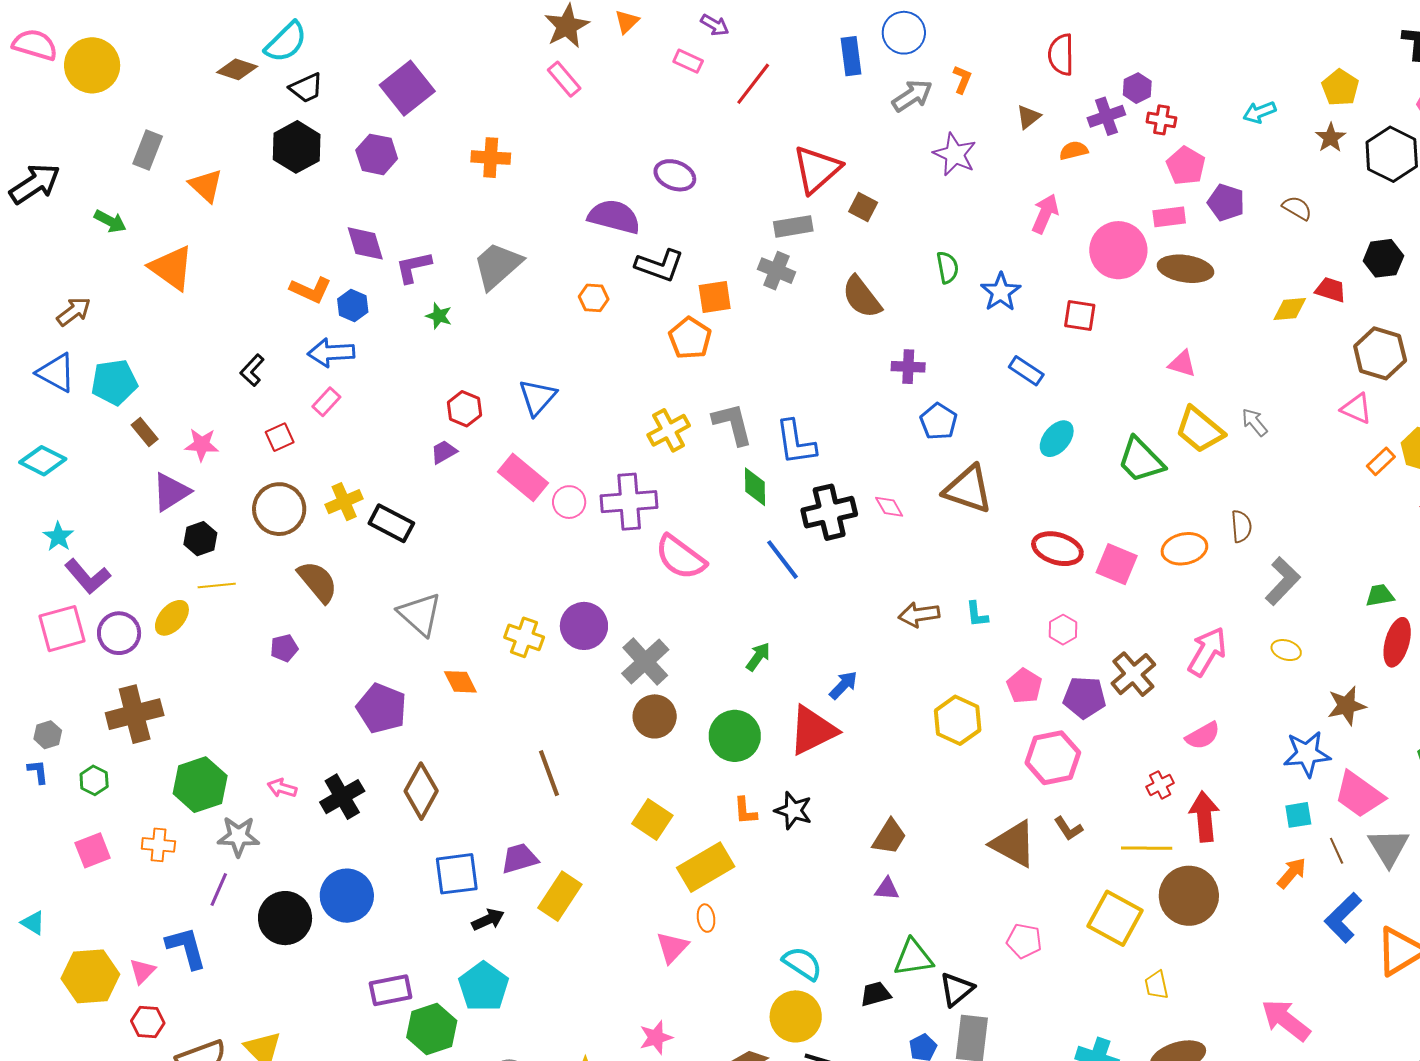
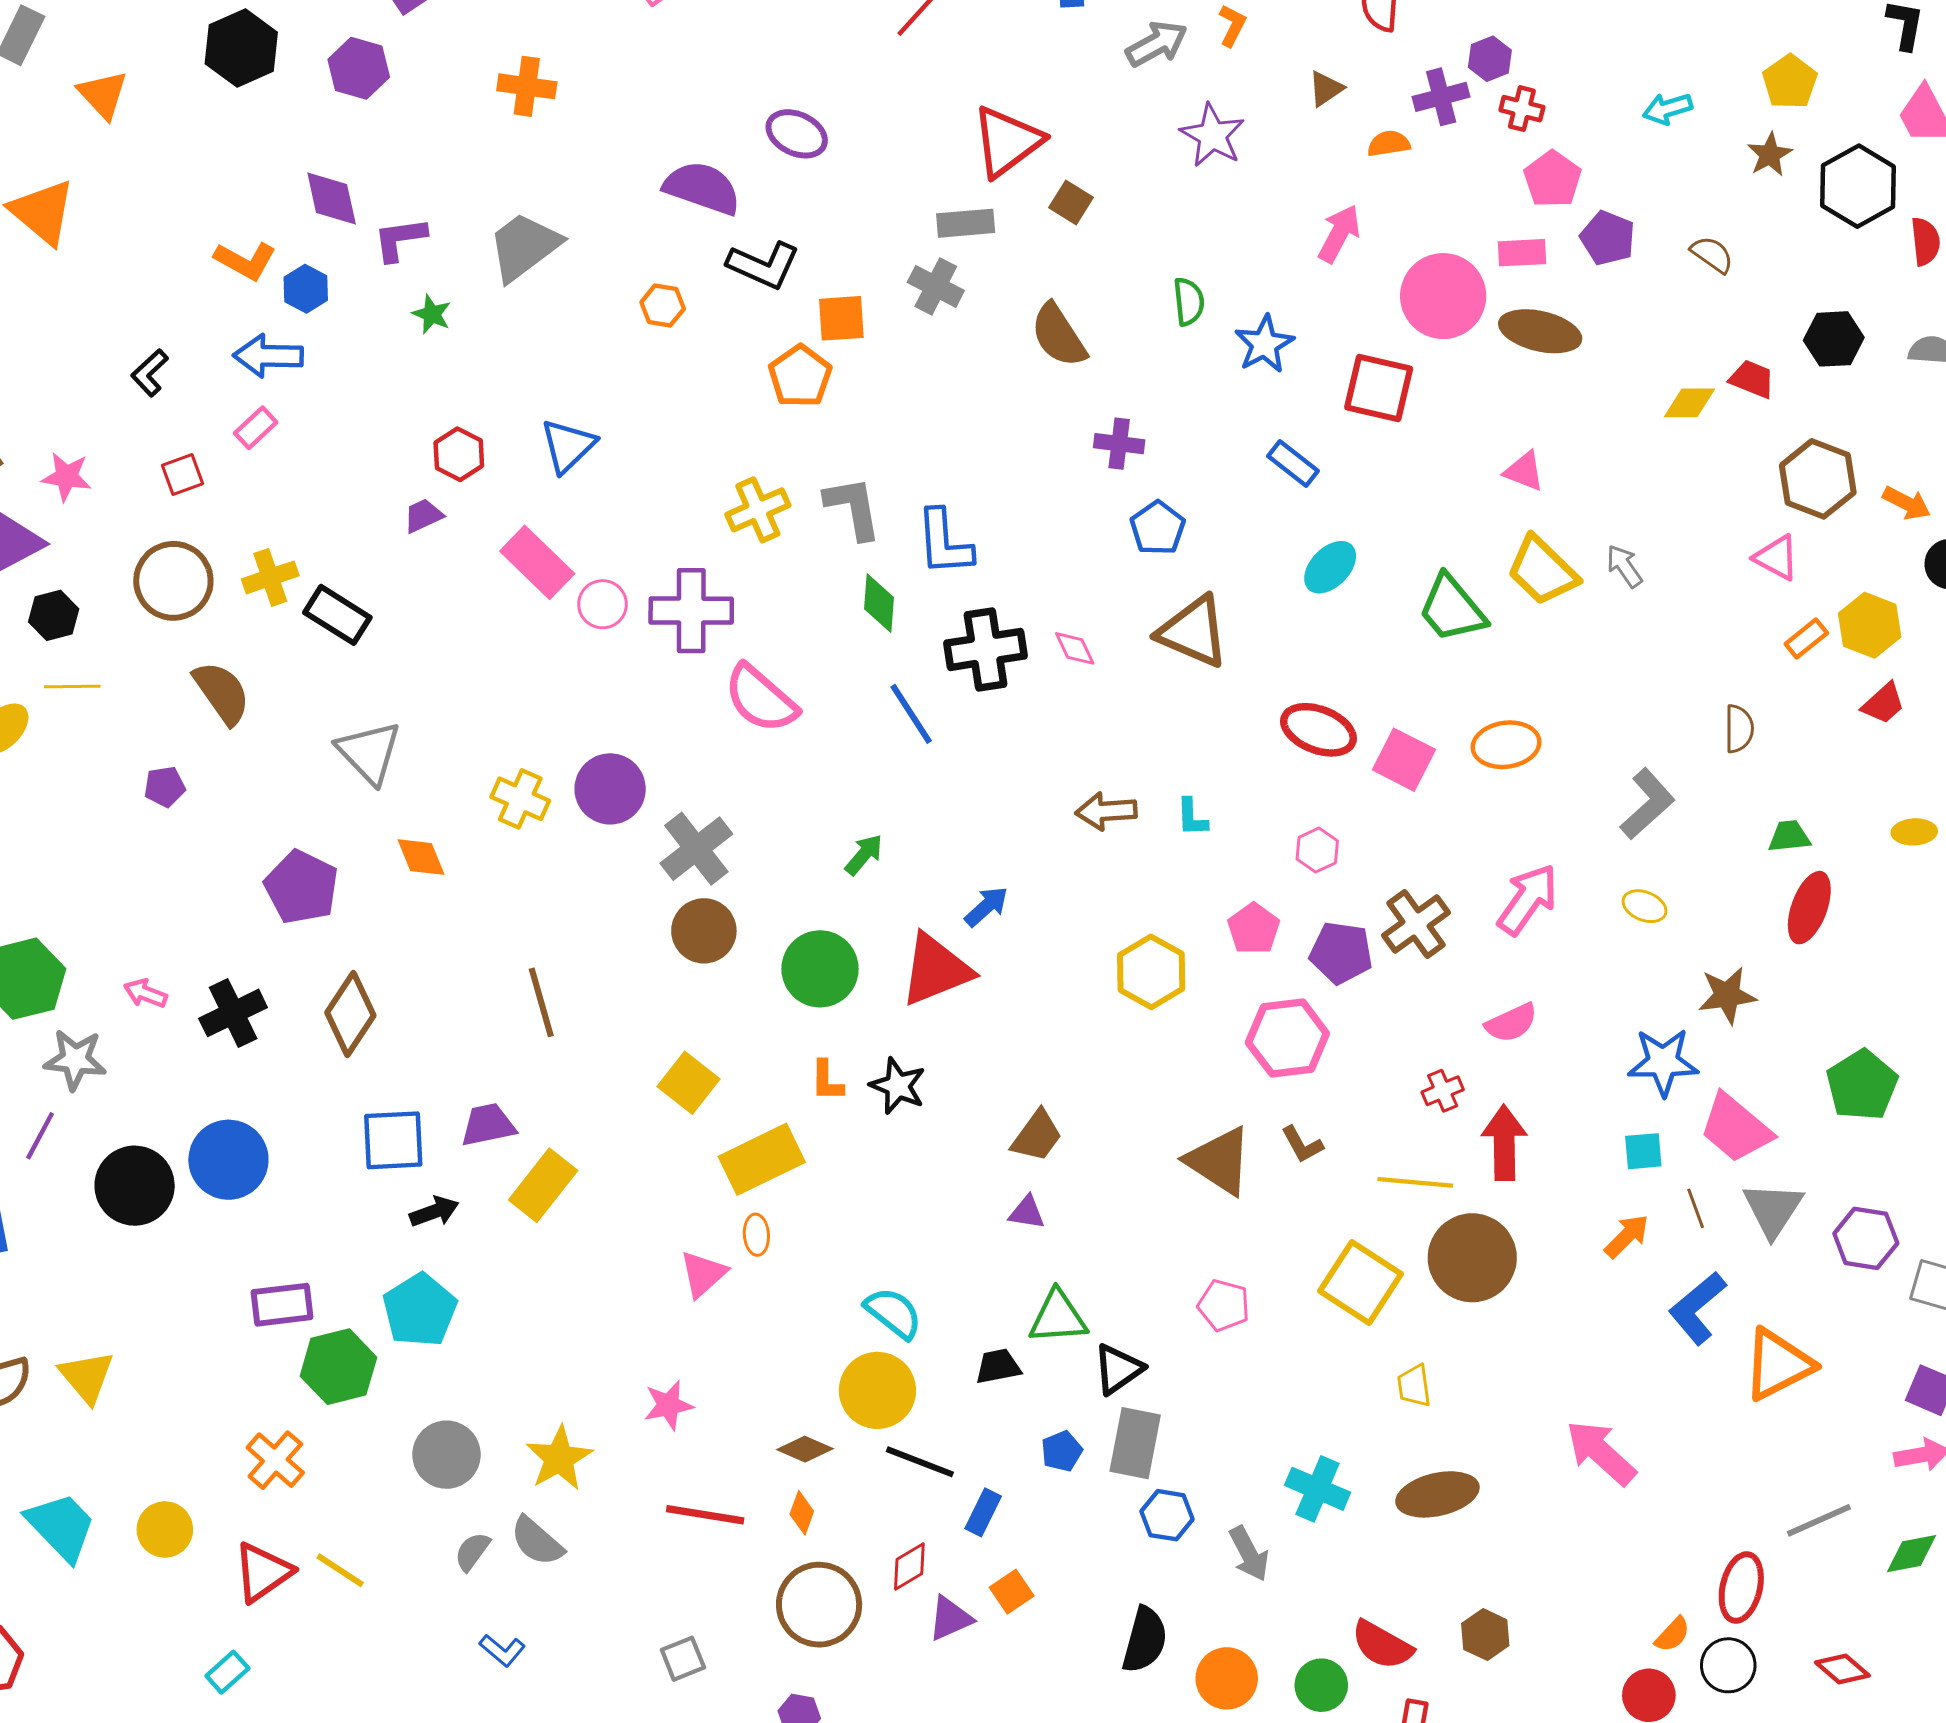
red square: (1080, 315) -> (1379, 388), size x1.4
brown semicircle: (1241, 526) -> (1739, 729), moved

